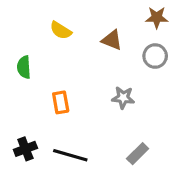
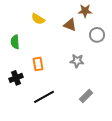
brown star: (157, 18) -> (85, 11), moved
black cross: (25, 149) -> (16, 78), moved
black line: (70, 155) -> (44, 97), turned -45

